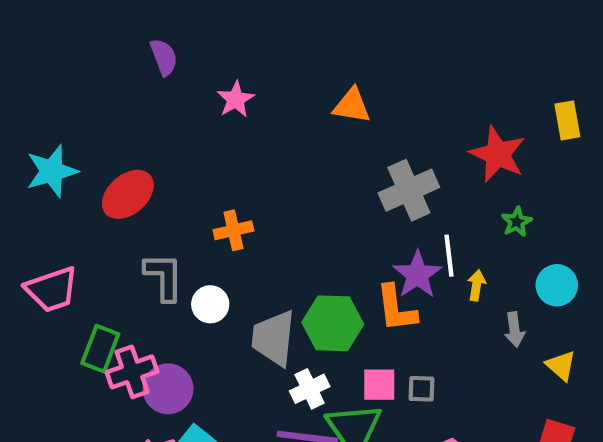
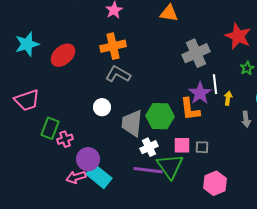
orange cross: (233, 230) -> (113, 46), moved, size x1.4
gray L-shape: (164, 277) -> (118, 74), moved, turned -60
pink cross: (132, 372) -> (65, 139), size x0.7
purple circle: (168, 389) -> (88, 159), moved

